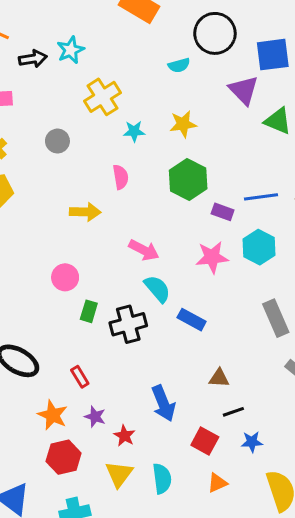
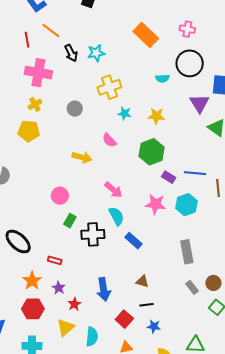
black arrow: (33, 59) -> (71, 53), turned 60
pink semicircle: (121, 177) -> (109, 140), turned 133
red rectangle: (80, 377) -> (55, 260), turned -56

